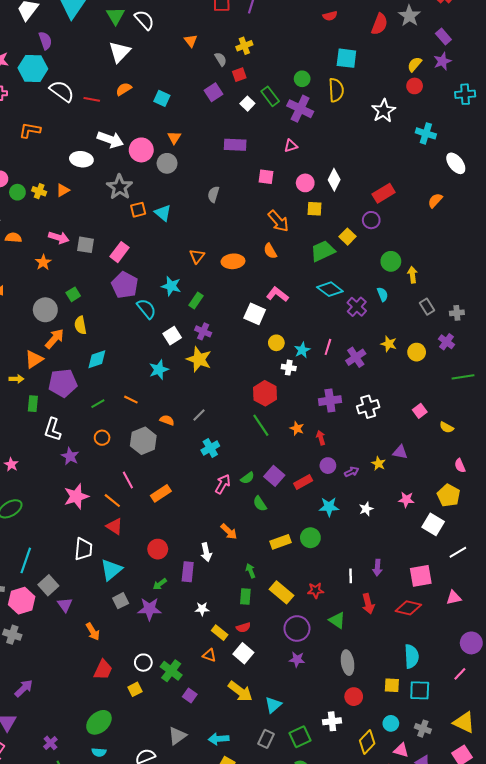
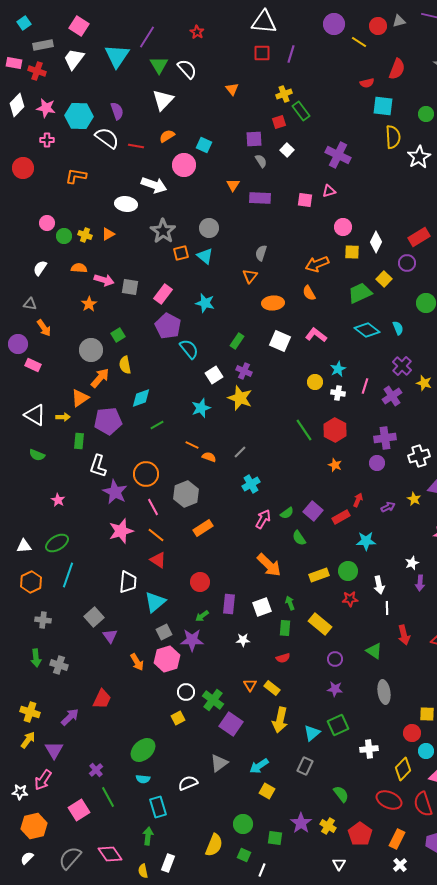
red semicircle: (330, 16) -> (367, 83), moved
red semicircle: (379, 24) -> (397, 69), moved
purple semicircle: (45, 41) -> (117, 111), moved
gray semicircle: (221, 59) -> (261, 161), moved
green circle: (302, 79) -> (426, 114), moved
yellow semicircle: (336, 90) -> (393, 137), moved
purple square: (213, 92) -> (254, 139), turned 30
green rectangle: (270, 96) -> (301, 111), moved
orange triangle: (174, 138) -> (233, 185), moved
purple rectangle: (235, 145) -> (260, 198), moved
pink circle: (141, 150) -> (184, 165), moved
gray circle: (167, 163) -> (209, 228), moved
pink square: (266, 177) -> (305, 200), moved
white diamond: (334, 180) -> (376, 242), moved
gray semicircle: (213, 194) -> (261, 253), moved
orange arrow: (278, 221) -> (317, 264), turned 110
orange semicircle: (13, 238) -> (79, 268), moved
orange triangle: (197, 256) -> (250, 276), moved
cyan star: (171, 286) -> (205, 303), moved
cyan semicircle: (383, 294) -> (398, 328), moved
purple cross: (357, 307) -> (402, 366), moved
white square: (255, 314) -> (280, 341), moved
cyan star: (302, 350) -> (338, 369), moved
white cross: (289, 368) -> (338, 393), moved
red hexagon: (265, 393) -> (335, 430), moved
orange line: (131, 400) -> (192, 445), moved
purple cross: (330, 401) -> (385, 438), moved
green line: (98, 404) -> (157, 425), moved
white cross: (368, 407) -> (419, 456), moved
green line: (261, 425) -> (304, 430), moved
orange circle: (102, 438) -> (146, 474), size x1.6
red arrow: (321, 438) -> (358, 500), moved, turned 40
gray hexagon: (143, 441) -> (186, 494), moved
purple star: (70, 456) -> (115, 492), size x1.4
purple circle: (328, 466) -> (377, 463), moved
pink line: (128, 480) -> (153, 507), moved
white star: (366, 509) -> (412, 563), moved
orange arrow: (229, 532) -> (269, 565), size x1.5
white arrow: (206, 552) -> (379, 585), moved
cyan line: (26, 560) -> (68, 575), moved
purple arrow: (377, 568) -> (420, 583), moved
red star: (316, 590) -> (350, 599), moved
pink hexagon: (22, 601) -> (167, 659), moved
purple circle: (297, 628) -> (335, 659), size x0.6
yellow rectangle: (220, 633) -> (272, 688), moved
white square: (243, 653) -> (262, 607), moved, turned 30
orange triangle: (209, 655) -> (250, 685), turned 40
red trapezoid: (103, 670) -> (102, 699), moved
yellow arrow: (240, 691) -> (280, 720), turned 65
purple square: (190, 696) -> (231, 724), size x1.6
red circle: (354, 697) -> (412, 733), moved
green square: (300, 737) -> (338, 725), moved
cyan arrow: (219, 739) -> (259, 766), turned -30

